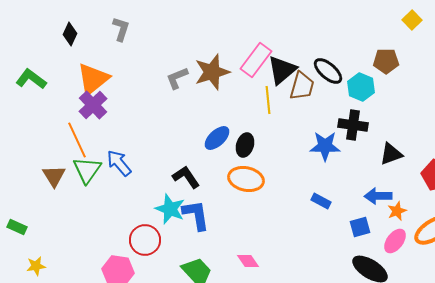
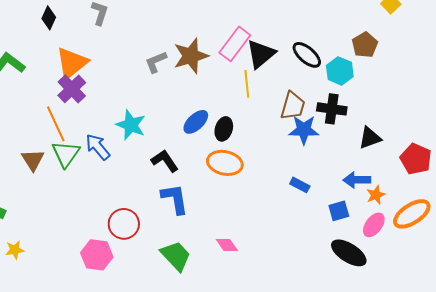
brown pentagon: (386, 61) -> (365, 45), turned -30
brown trapezoid: (302, 86) -> (293, 106), moved
cyan star: (170, 209) -> (131, 125), moved

